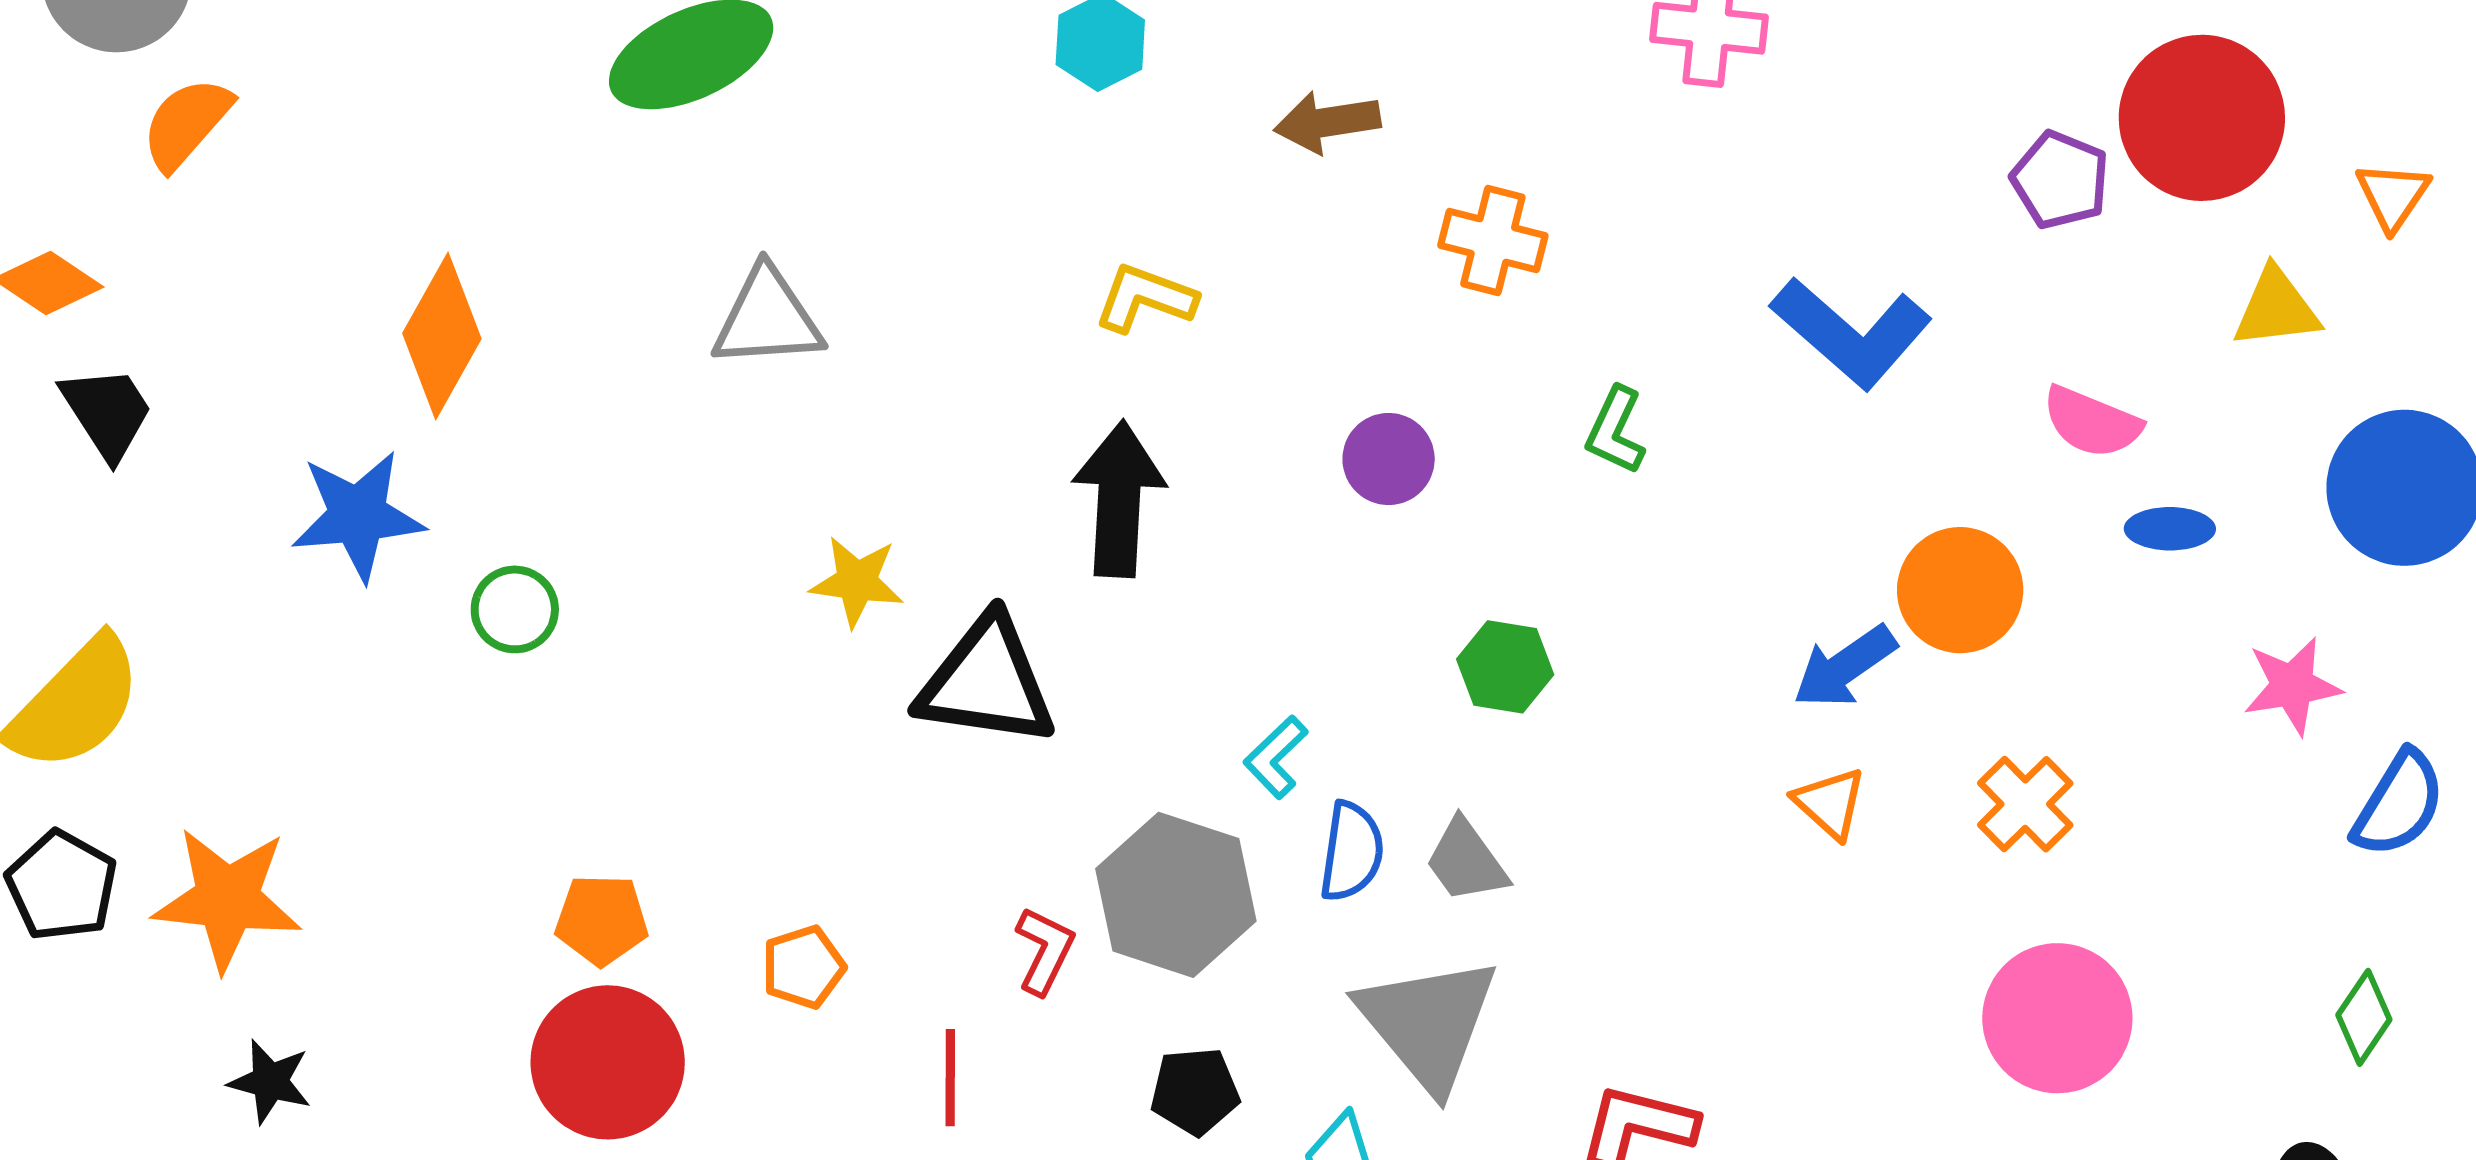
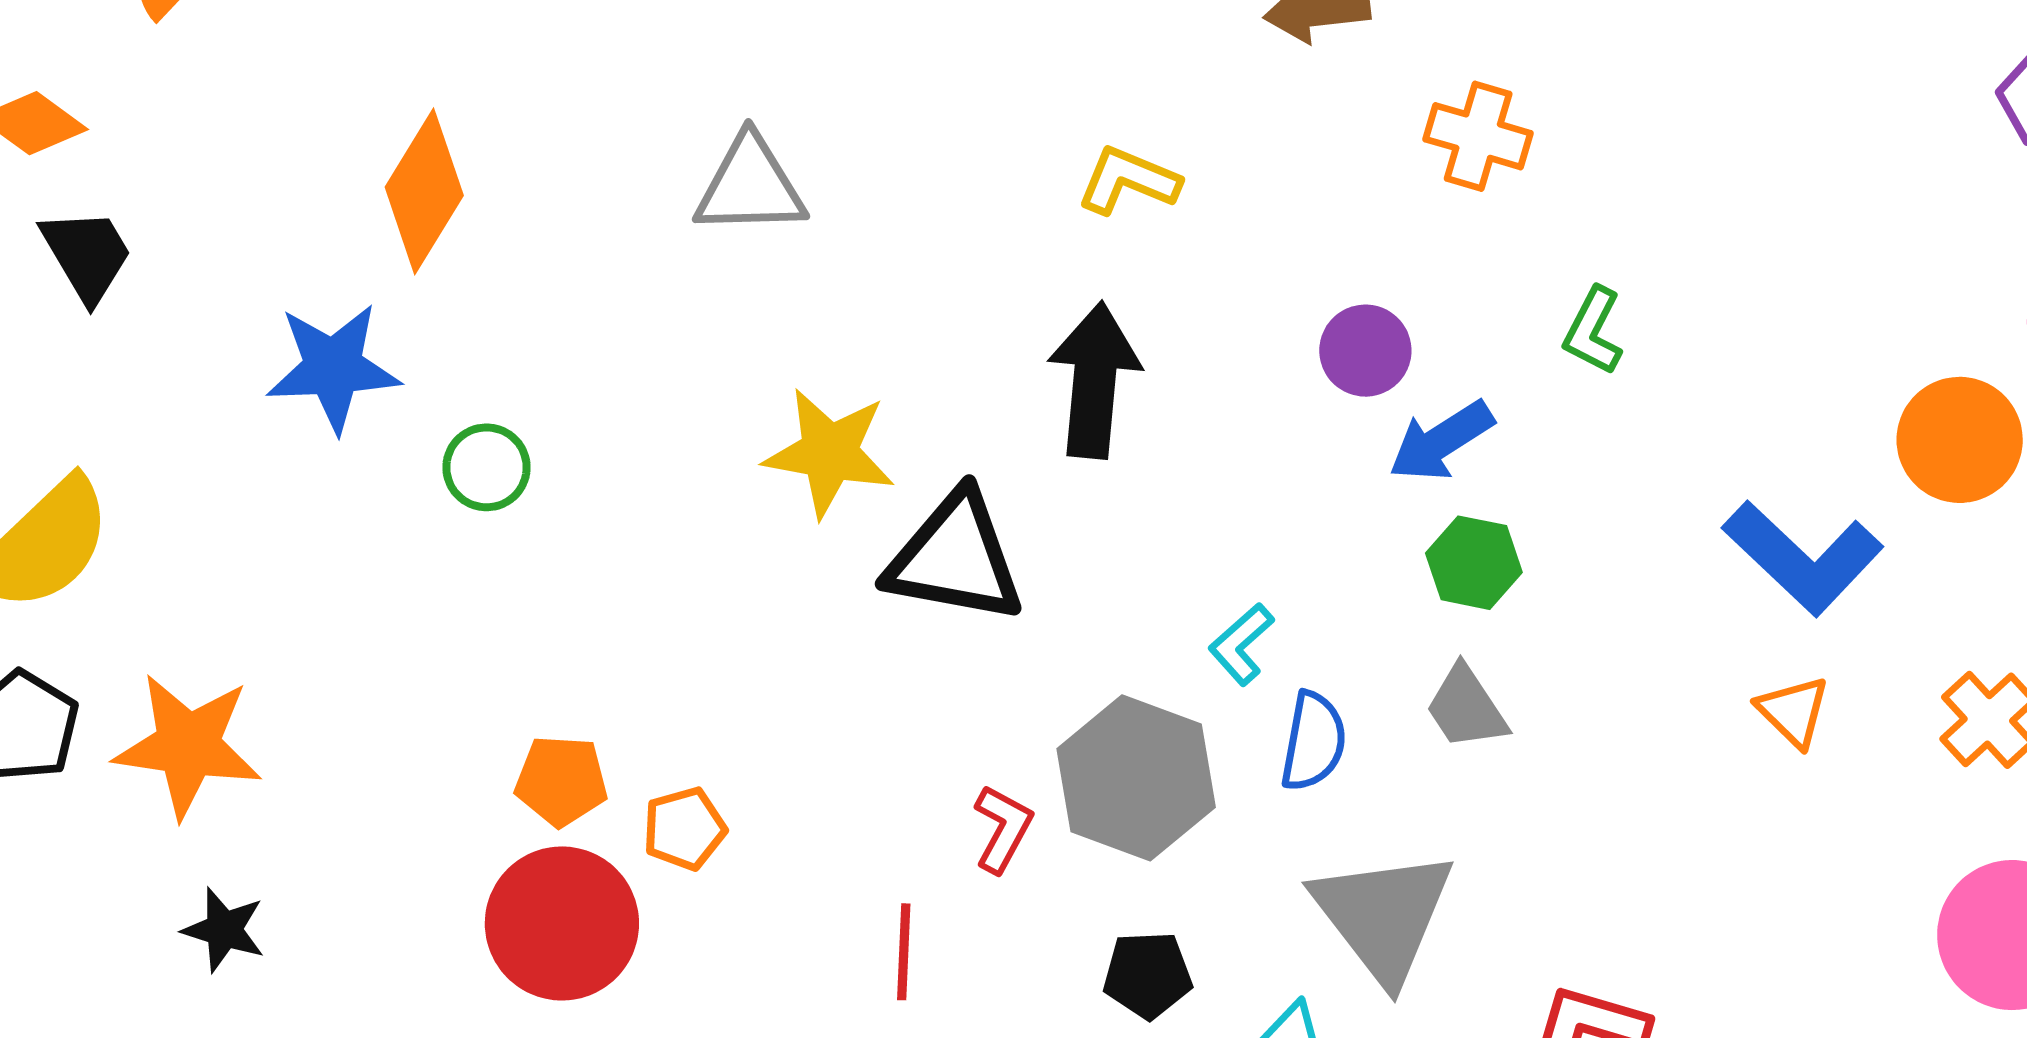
blue L-shape: (1851, 333) -> (1803, 558), moved
yellow star: (857, 582) -> (829, 453), size x1.4
orange circle: (1960, 590) -> (1960, 440), moved
blue arrow: (1845, 667) -> (1441, 441), moved
gray trapezoid: (1466, 861) -> (1466, 708), moved
orange pentagon: (803, 967) -> (684, 829), moved

